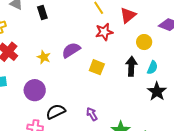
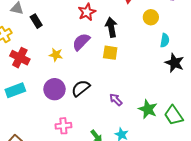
black rectangle: (42, 12) -> (36, 21), moved
red star: (104, 32) -> (87, 12), moved
black arrow: (131, 66) -> (111, 27), moved
black semicircle: (56, 112) -> (81, 88), moved

